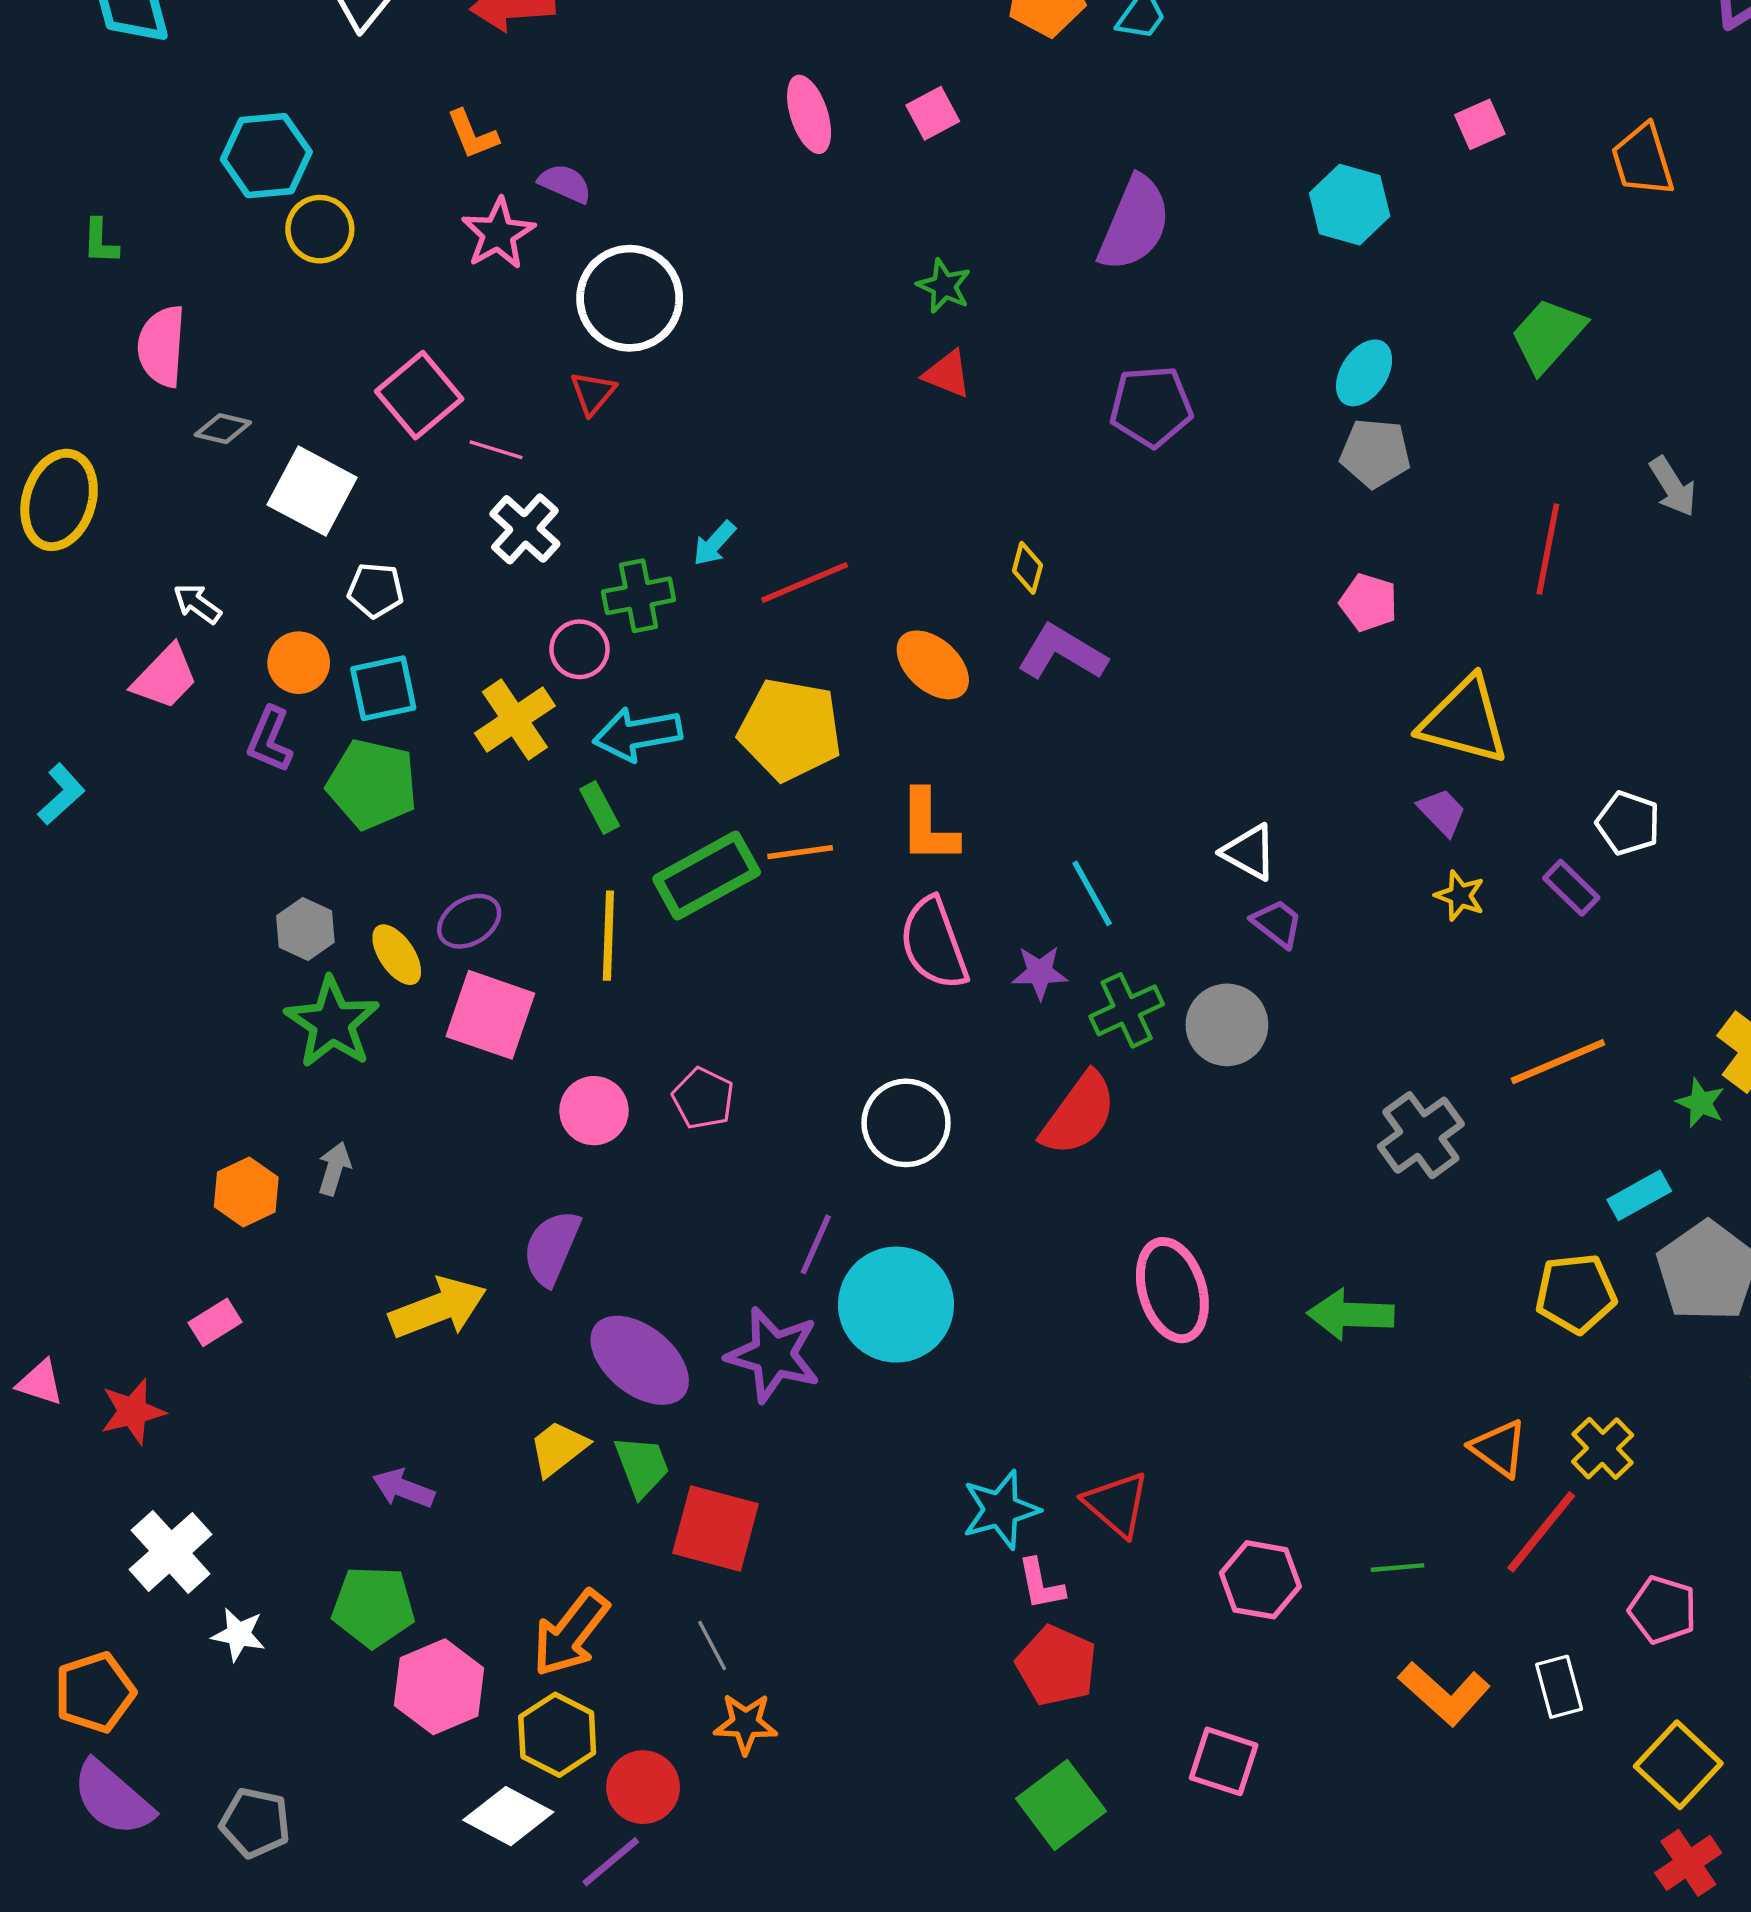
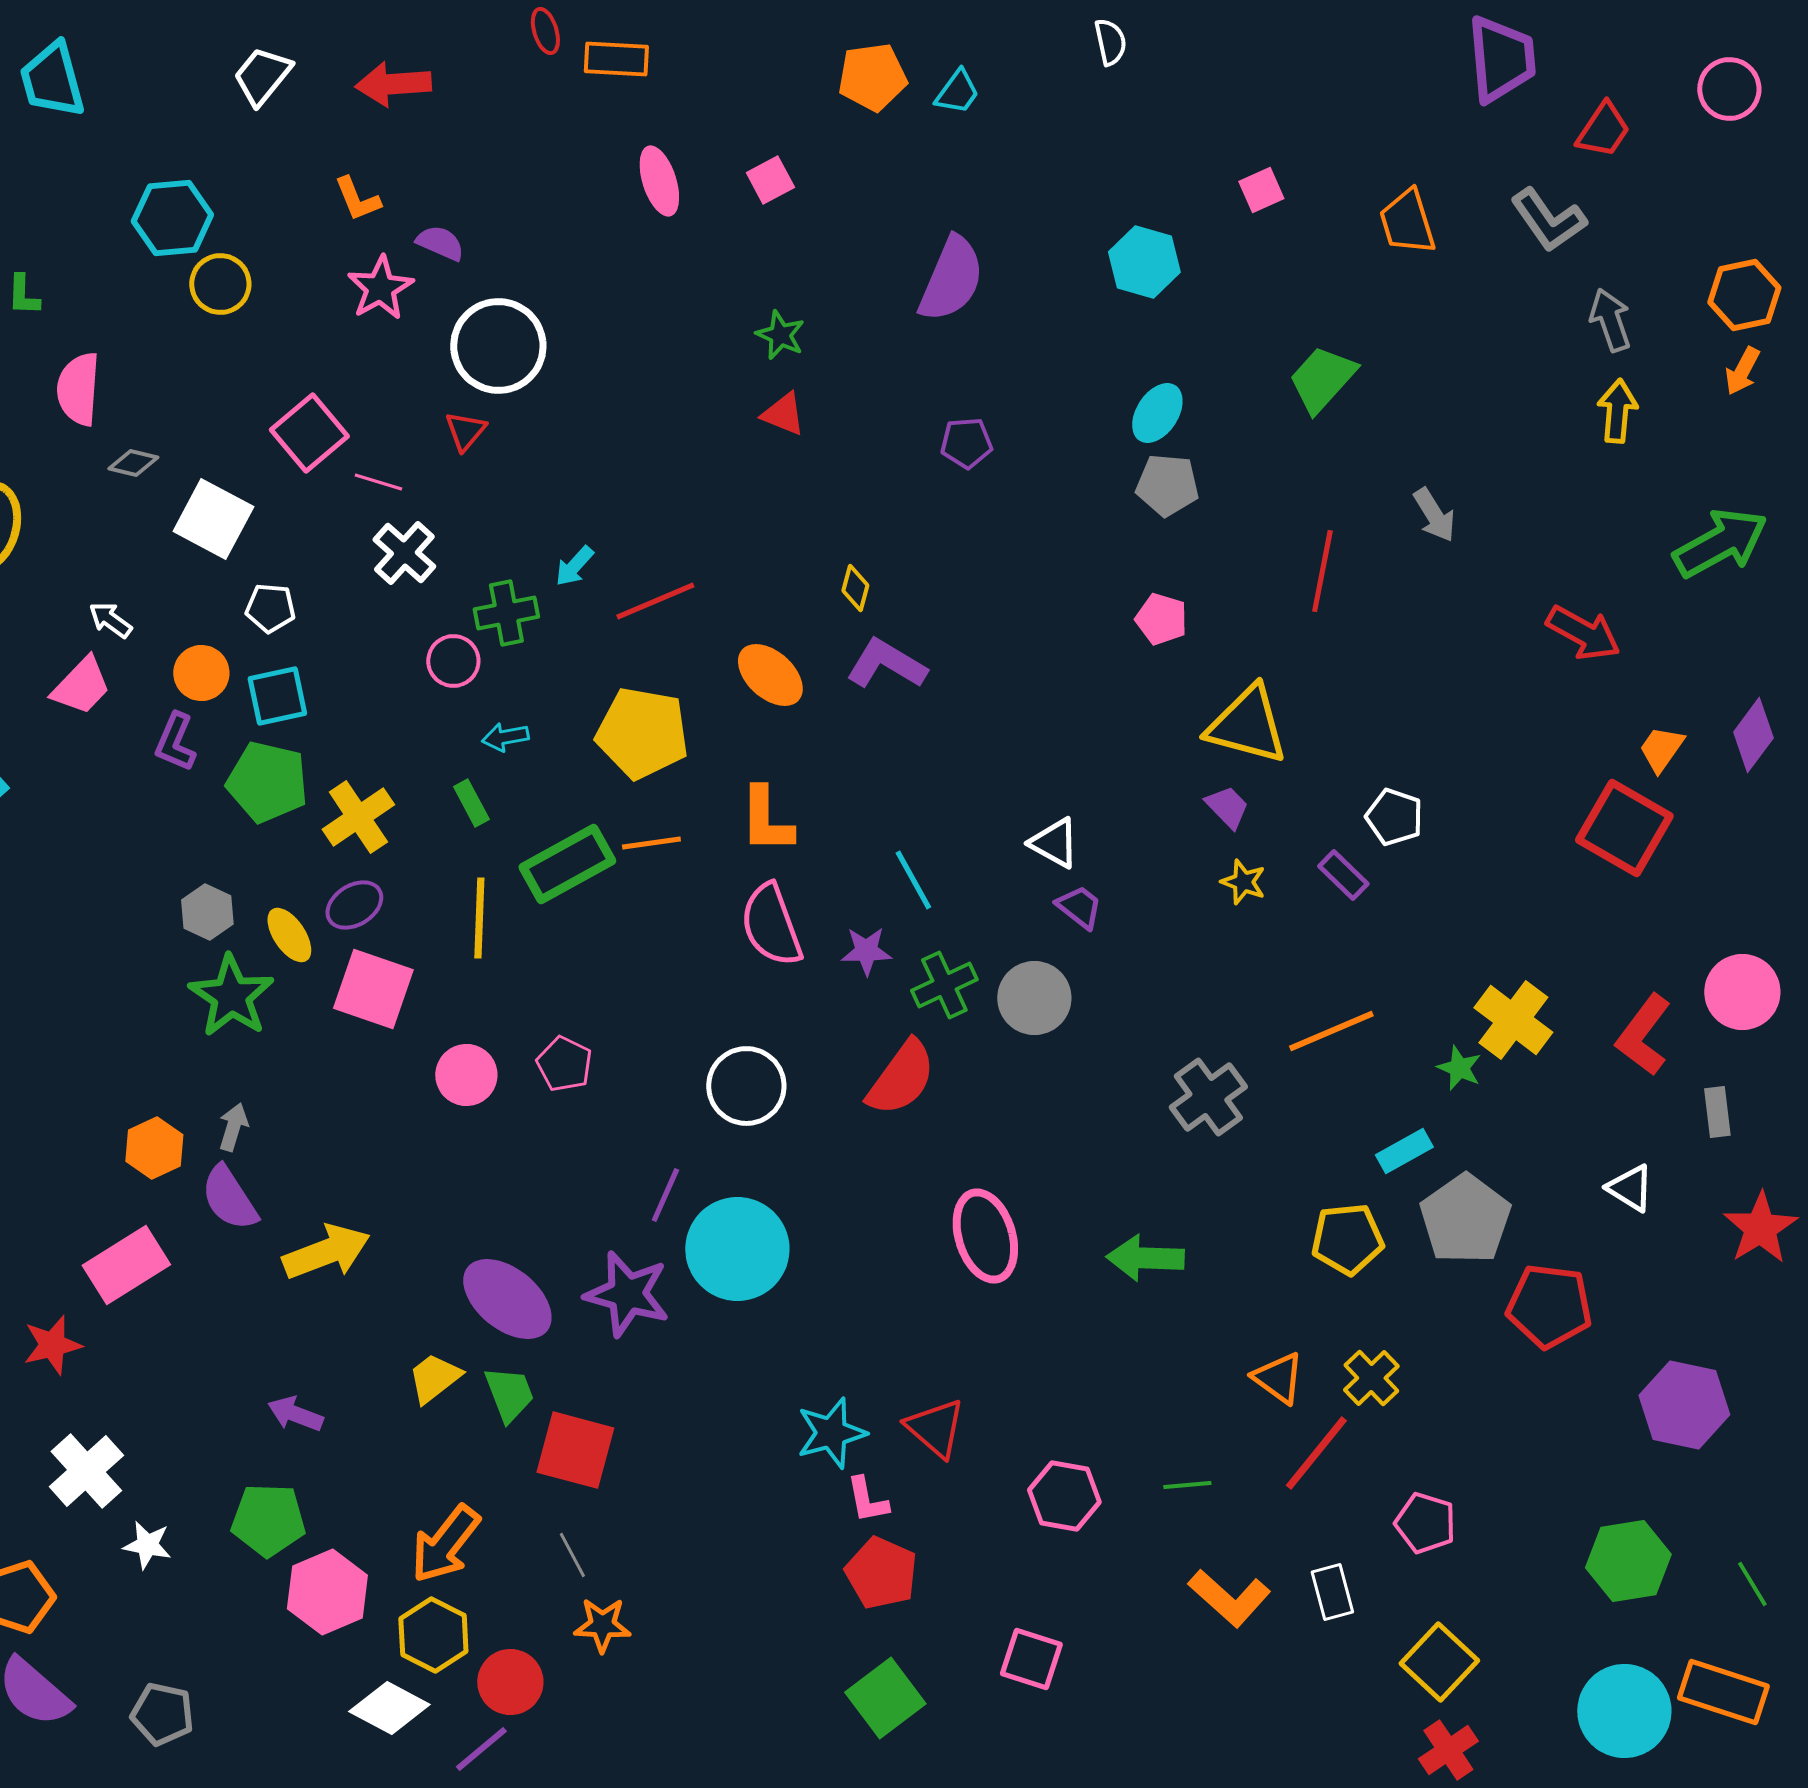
purple pentagon: (1151, 406) -> (966, 443), size x0.7
yellow cross: (515, 720) -> (358, 817), moved
cyan arrow: (637, 734) -> (505, 737), size x0.6
purple semicircle: (552, 1248) -> (229, 1198), moved, turned -56
pink rectangle: (215, 1322) -> (126, 1265), size x1.8

